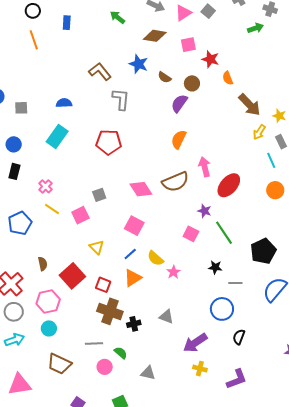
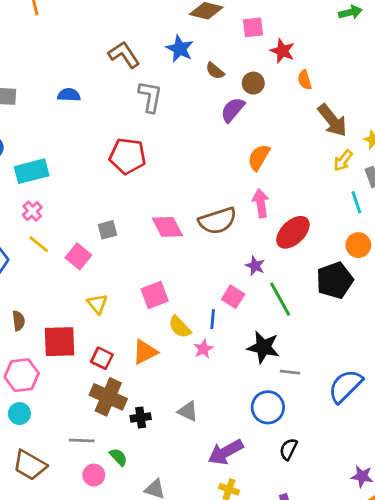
cyan rectangle: (57, 137) -> (32, 171), moved, turned 35
orange semicircle: (179, 139) -> (259, 157), moved
pink square: (80, 215) -> (78, 256), turned -30
pink square: (134, 226) -> (155, 295), moved, turned 36
black pentagon: (263, 251) -> (335, 280), moved
blue line: (130, 254) -> (213, 319), moved, turned -48
black star: (215, 267) -> (263, 347), size x1.6
red square: (72, 276) -> (59, 342), turned 35

